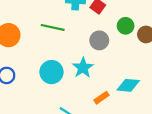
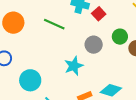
cyan circle: (51, 72) -> (30, 80), moved

